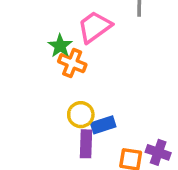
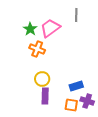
green star: (60, 46) -> (30, 29), moved
blue rectangle: (103, 125) -> (76, 86), moved

